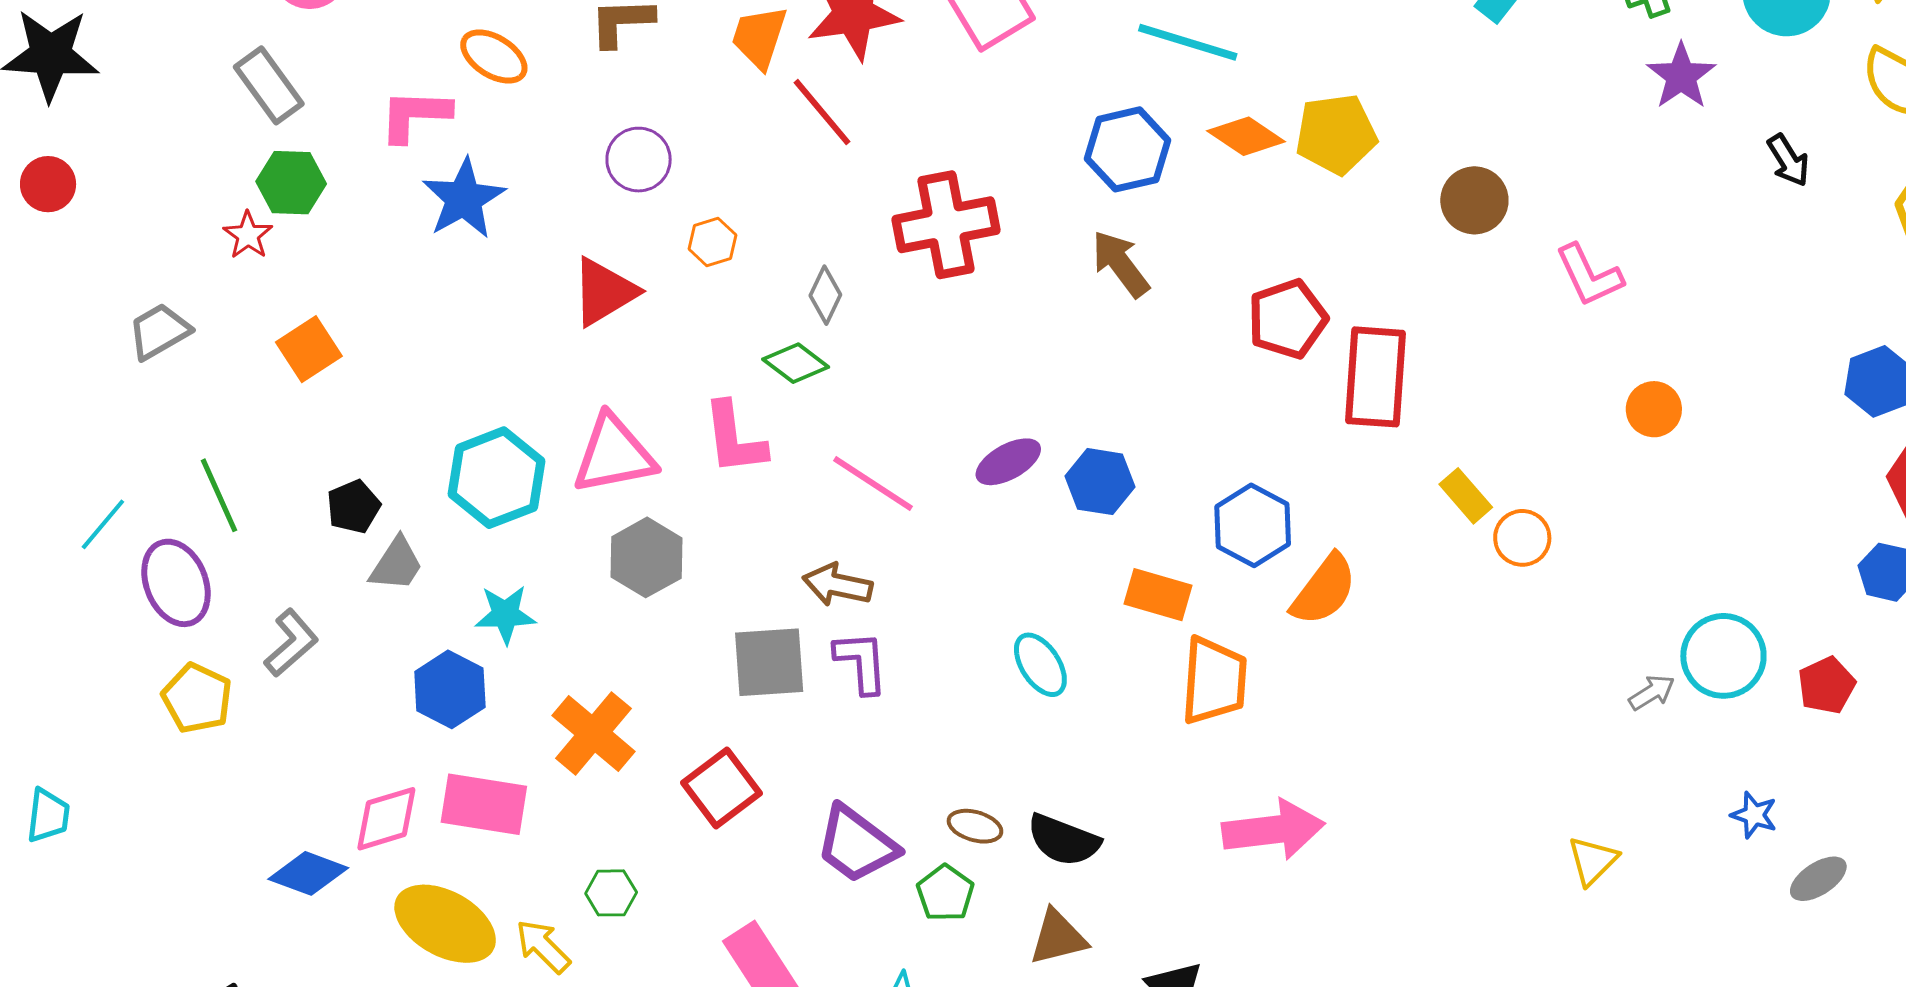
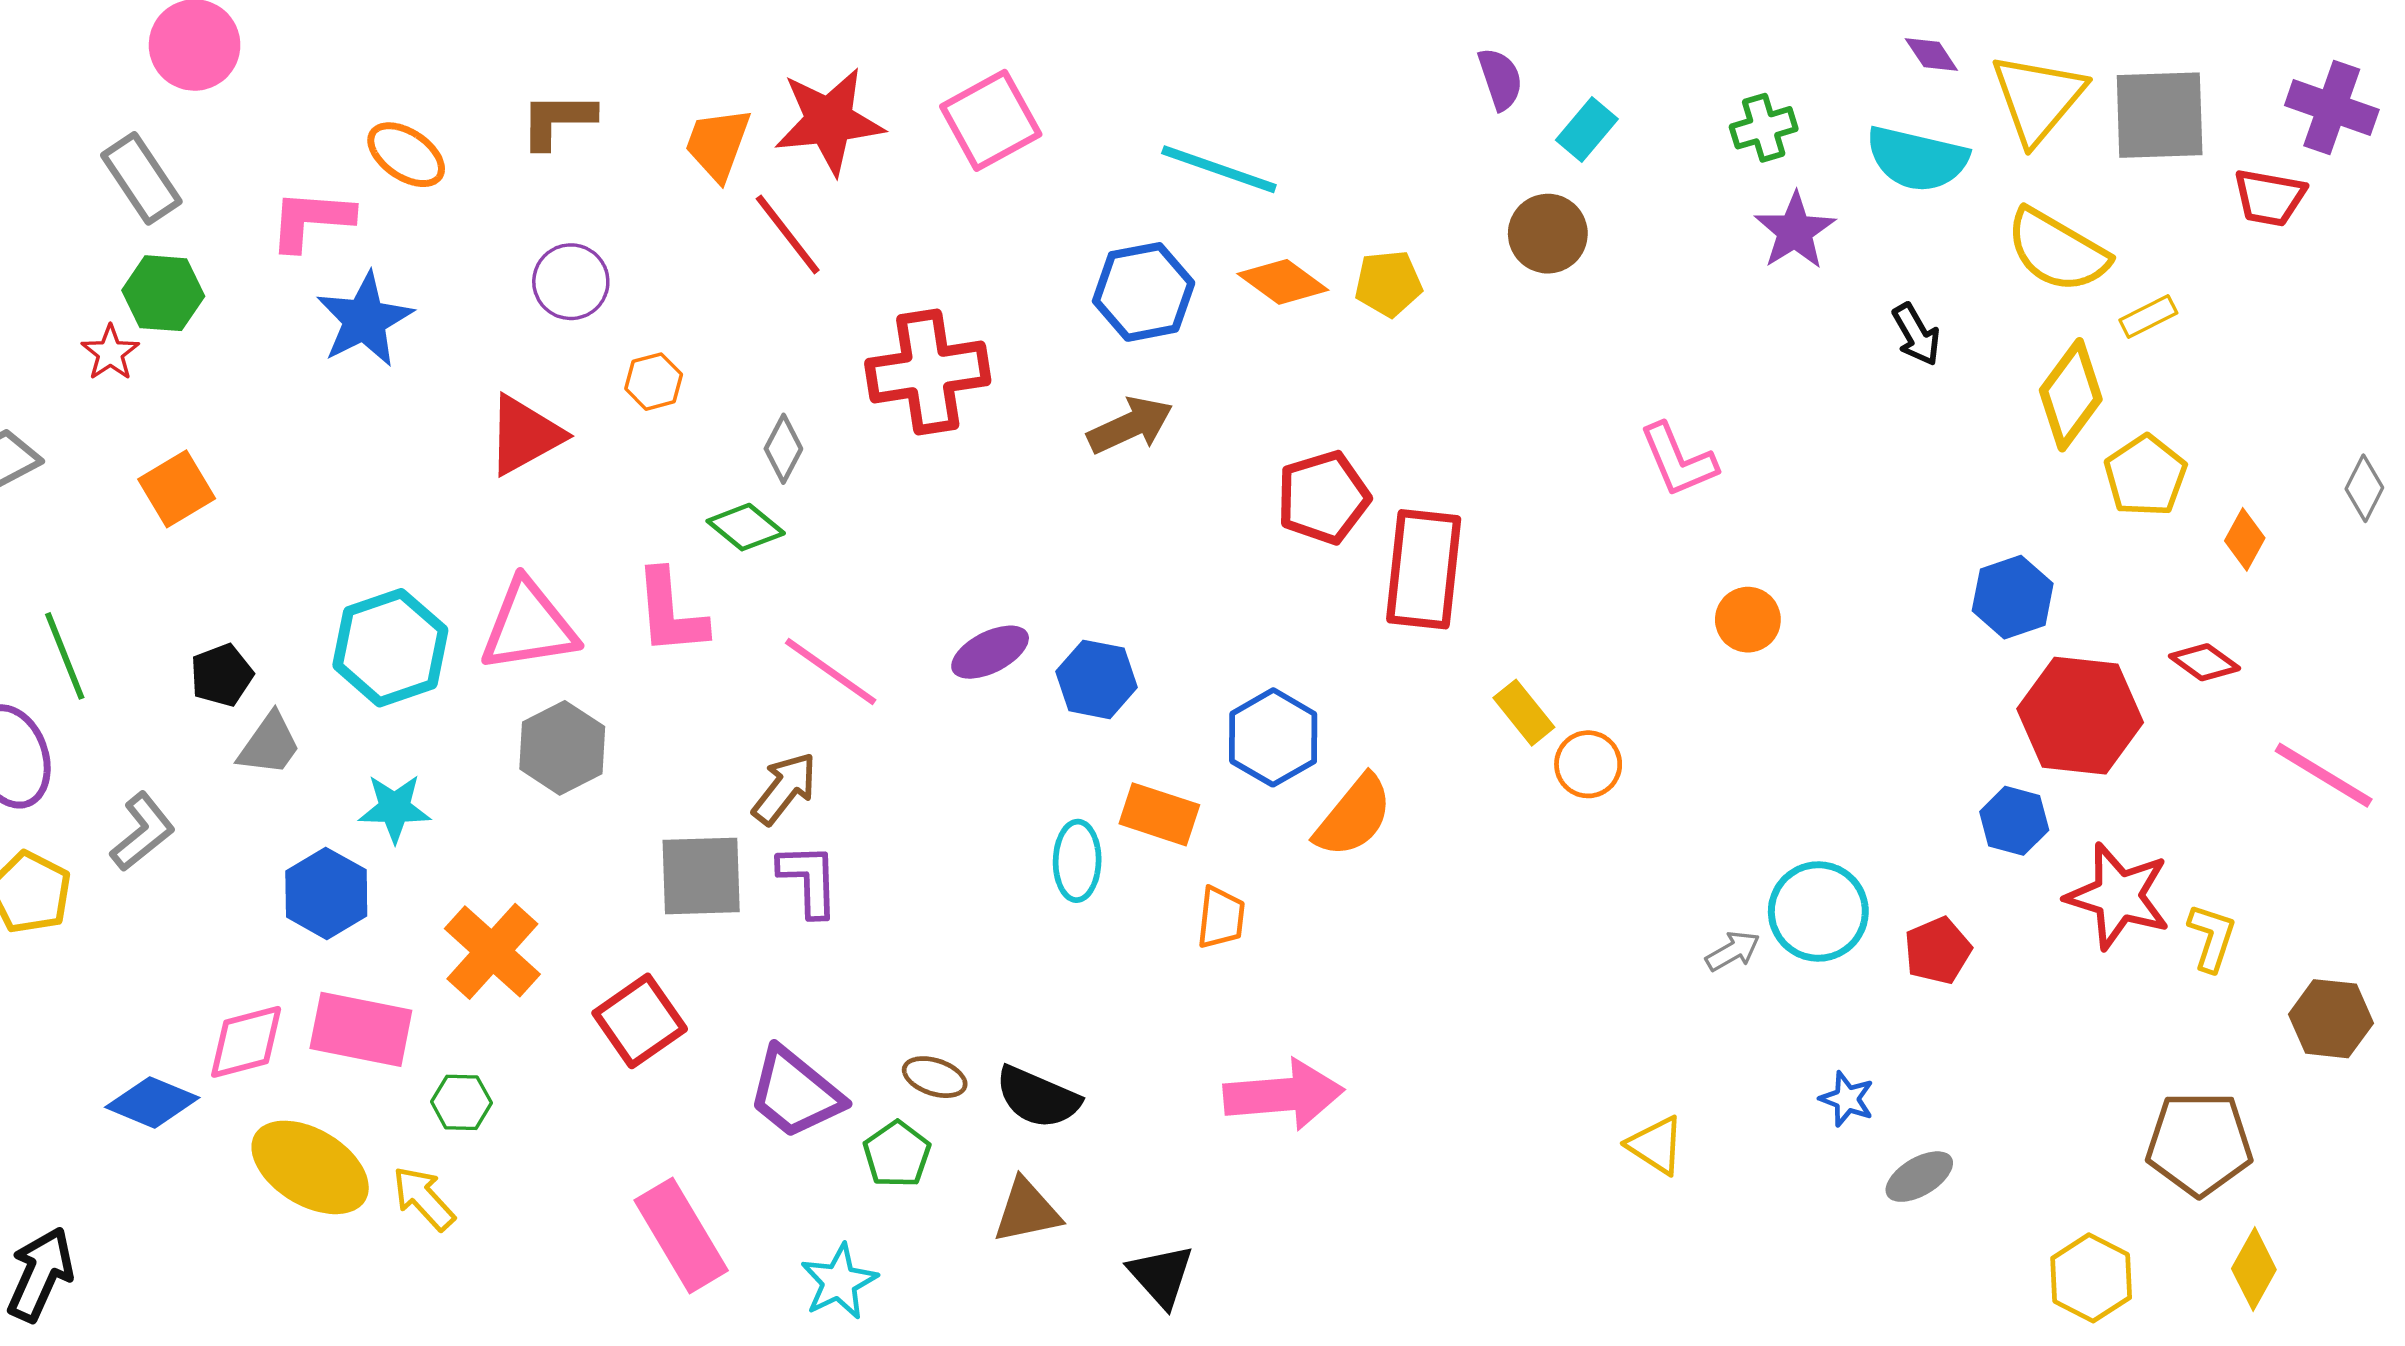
yellow pentagon: (1336, 134) -> (1388, 283), size x0.7
brown circle: (1474, 200) -> (1548, 234), moved
brown arrow: (1120, 264) -> (1130, 425), turned 100
brown arrow: (837, 585) -> (785, 788), turned 114
cyan ellipse: (1040, 665) -> (1077, 861), moved, turned 32
orange trapezoid: (1214, 681) -> (1221, 918), size x0.6
yellow triangle: (1593, 861) -> (1656, 1145), turned -44
green hexagon: (611, 893) -> (461, 1102), moved

